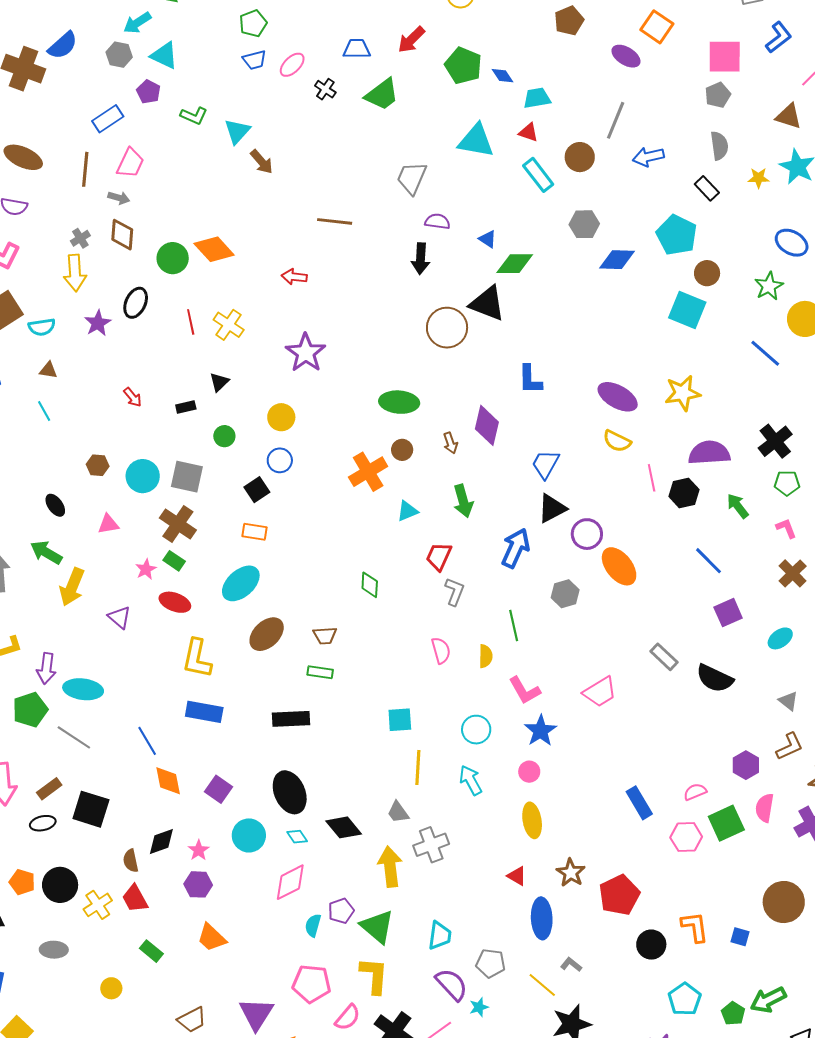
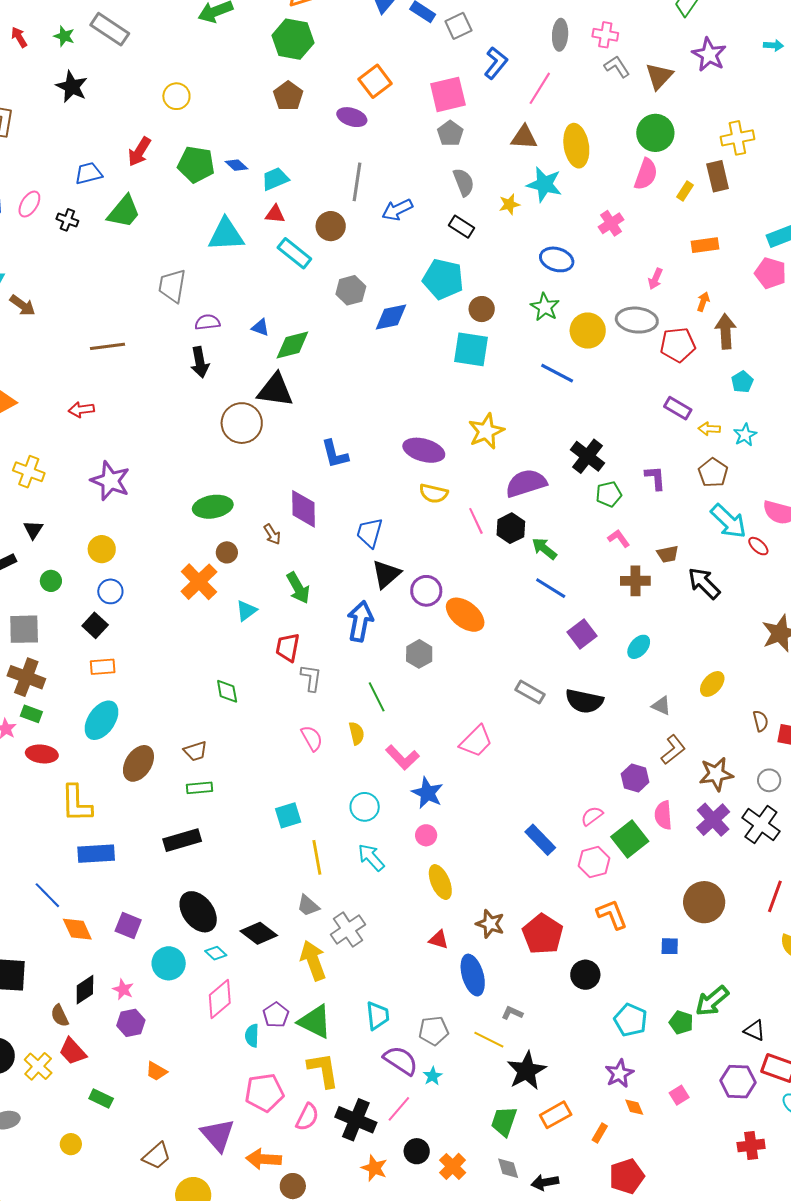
orange square: (657, 27) -> (375, 81), turned 32
green arrow: (738, 506) -> (544, 549), moved
brown cross: (793, 573) -> (635, 581), turned -32
orange L-shape: (695, 927) -> (612, 914), moved
orange trapezoid: (212, 938) -> (156, 1071), size x0.7

